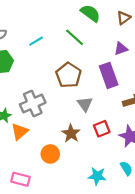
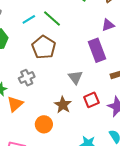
green line: (75, 37) -> (52, 18), moved
brown pentagon: (68, 75) -> (44, 47), moved
gray cross: (33, 104) -> (27, 78), size x0.7

